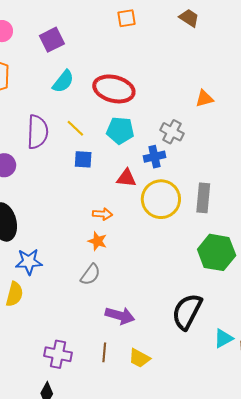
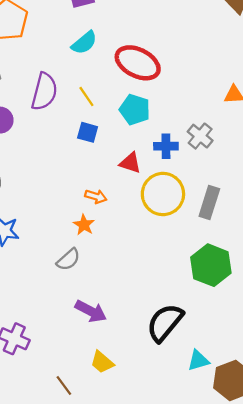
gray cross: (172, 132) -> (200, 136), moved
brown line: (104, 352) -> (64, 385), moved, turned -54

